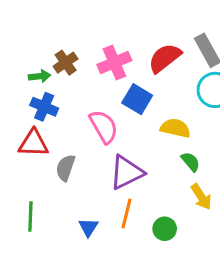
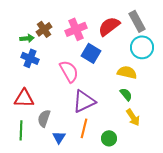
yellow semicircle: (175, 128) -> (127, 72), moved
red triangle: (34, 143) -> (24, 98), moved
gray semicircle: (66, 168) -> (44, 118), moved

